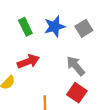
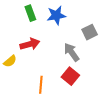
gray square: (84, 28) -> (90, 32), moved

